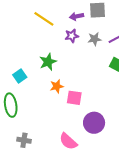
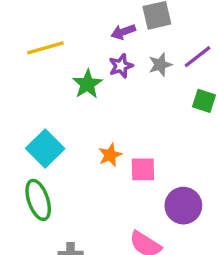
yellow line: (44, 19) -> (45, 48), moved, turned -40
green star: (48, 62) -> (87, 84), moved
cyan square: (20, 76) -> (45, 148), size x1.5

